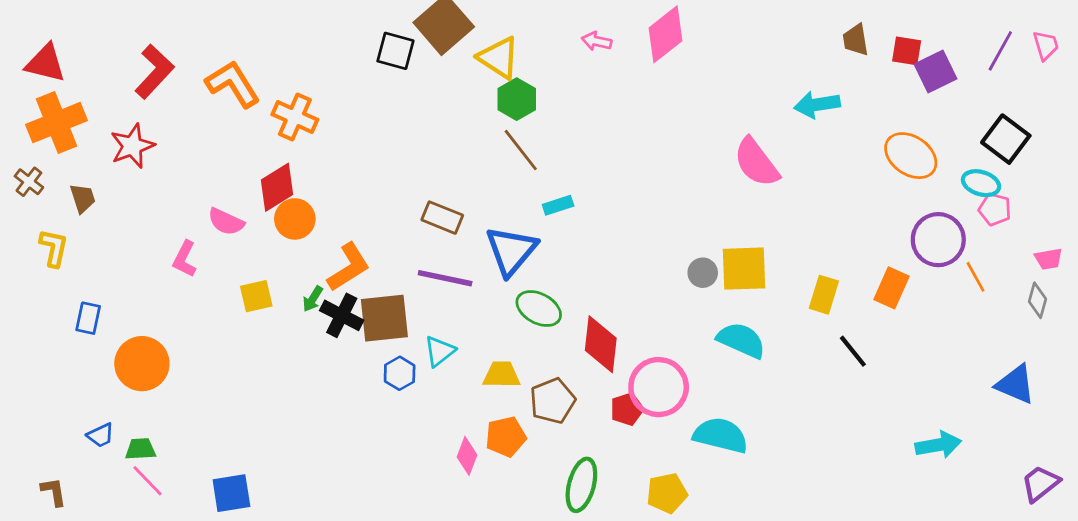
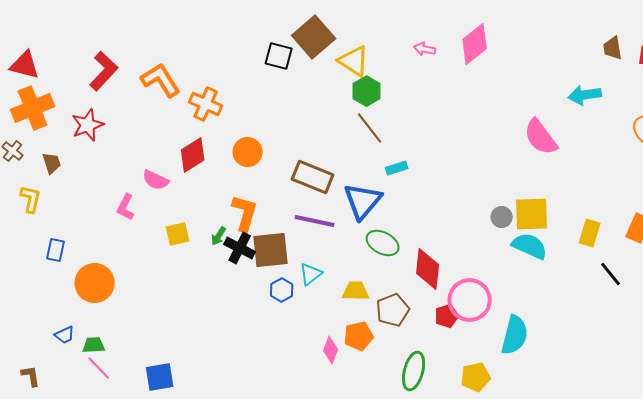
brown rectangle: (442, 218) -> (313, 177), size x1.4
orange circle: (295, 219) -> (248, 152), moved
orange L-shape: (349, 267) -> (245, 213), turned -42
cyan semicircle: (741, 340) -> (530, 246), moved
cyan semicircle: (721, 435) -> (515, 335), turned 90

